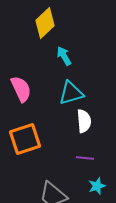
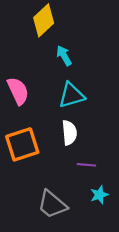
white semicircle: (84, 121) -> (69, 133), moved

